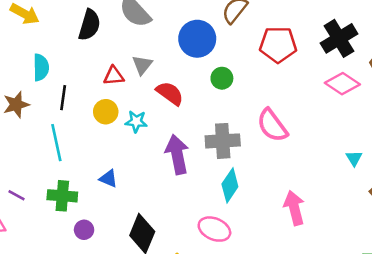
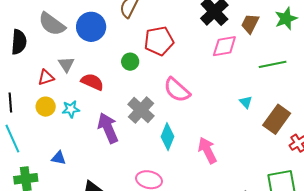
blue circle: (197, 39) -> (91, 27), moved
red pentagon: (278, 45) -> (159, 41), moved
pink diamond: (342, 84) -> (224, 46), turned -32
gray cross: (223, 141) -> (141, 110), turned -32
cyan diamond: (230, 185) -> (168, 137), moved

